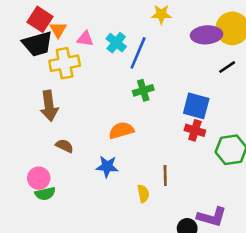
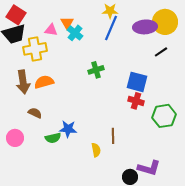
orange triangle: (58, 30) -> (67, 23), moved
blue line: (138, 53) -> (111, 28), moved
orange semicircle: (121, 130) -> (44, 82), moved
green semicircle: (45, 194) -> (53, 138), moved

